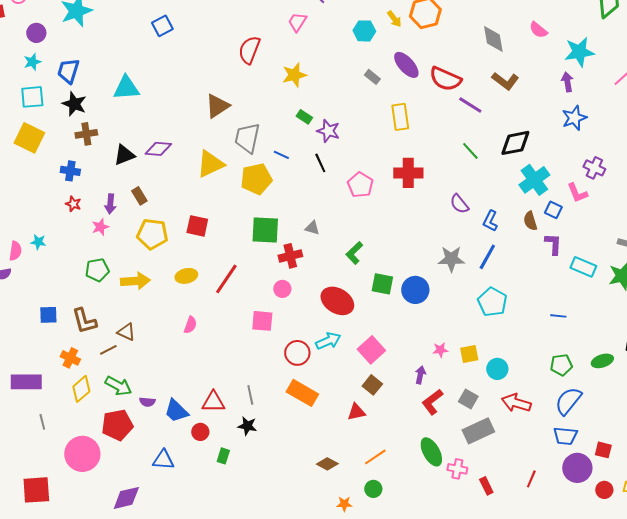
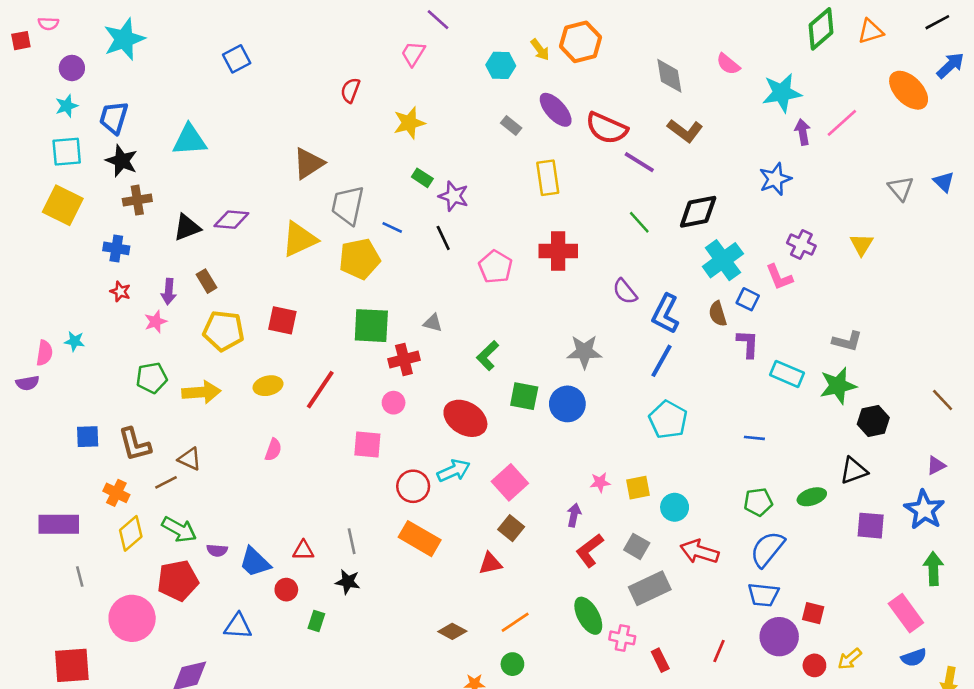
red semicircle: (249, 50) -> (350, 90), size x0.7
purple arrow: (567, 82) -> (803, 132), moved
blue L-shape: (490, 221) -> (665, 314), size x1.4
gray star: (451, 259) -> (584, 352), moved
red triangle: (213, 402) -> (303, 550), size x0.7

